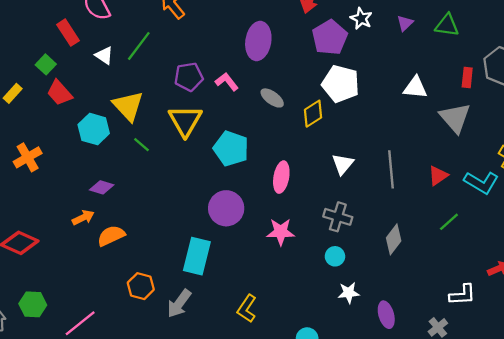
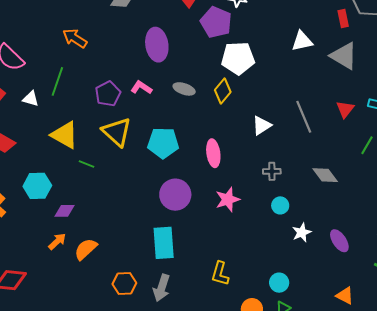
cyan hexagon: (94, 129) -> (37, 186), moved
white triangle: (343, 164) -> (262, 125), turned 35
gray cross: (338, 217) -> (272, 171), size x0.7
gray diamond: (394, 239) -> (325, 175), turned -56

